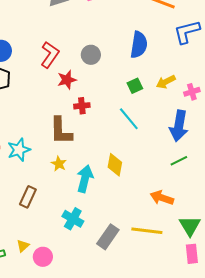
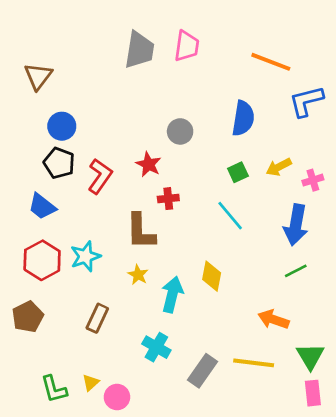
red L-shape: (50, 55) -> (100, 176), moved
red star: (67, 80) -> (149, 164), turned -30

